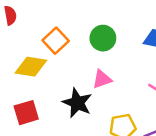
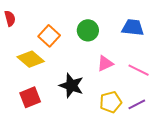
yellow diamond: (31, 67) -> (31, 59), turned 36
pink triangle: (102, 79) -> (105, 63), moved

